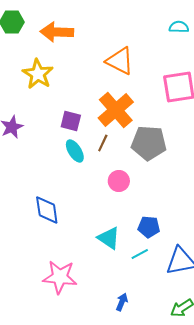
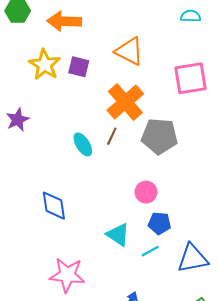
purple square: (71, 121) -> (79, 67), moved
pink circle: (119, 181) -> (146, 192), moved

